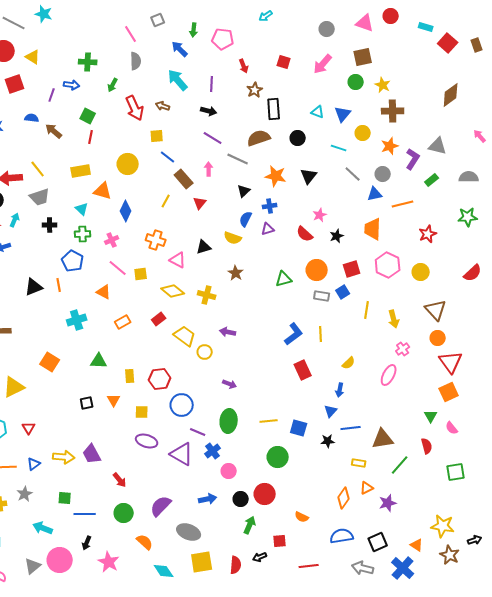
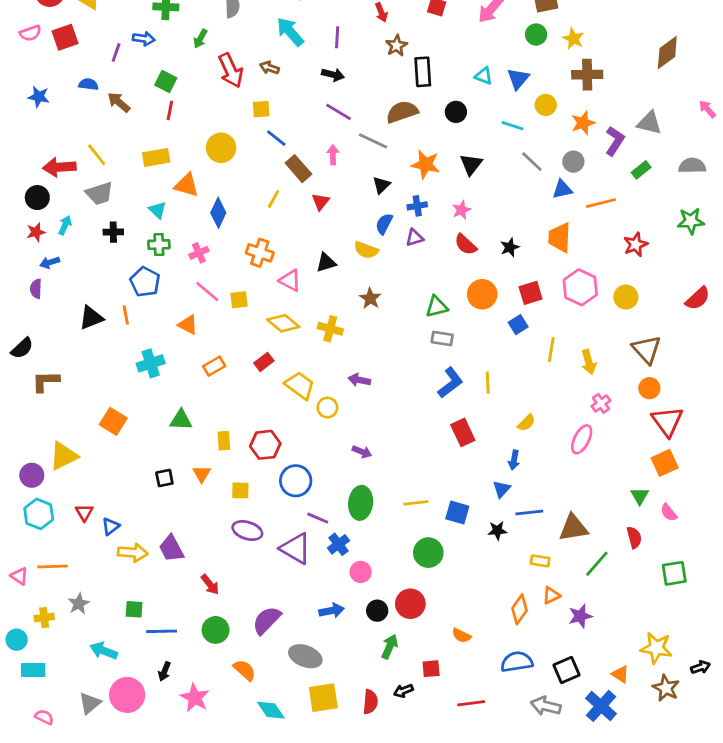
pink star: (320, 215) -> (461, 210), moved
gray rectangle: (322, 296) -> (442, 338), moved
blue triangle: (34, 464) -> (111, 526), moved

